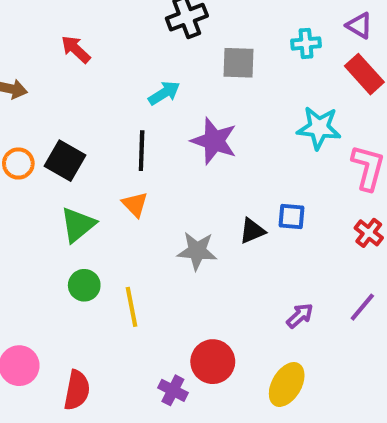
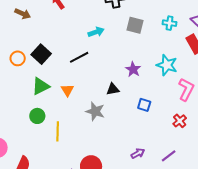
purple star: (214, 141) -> (133, 69), moved, size x0.7
black line: (142, 151) -> (79, 57), turned 48
orange circle: (18, 164) -> (18, 58), moved
orange triangle: (135, 204) -> (67, 90), moved
black triangle: (252, 231) -> (113, 89), moved

